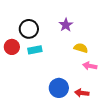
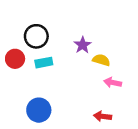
purple star: (66, 25) -> (83, 45), moved
blue circle: (59, 88) -> (39, 110), moved

